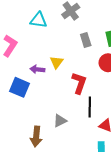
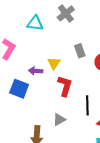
gray rectangle: (86, 40) -> (80, 51), moved
red L-shape: (79, 83) -> (65, 86), moved

